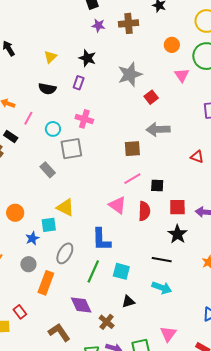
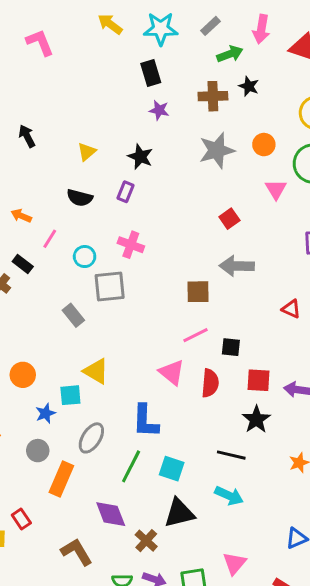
brown cross: (129, 23) -> (213, 96), moved
gray star: (130, 74) -> (217, 150), moved
black triangle: (128, 302) -> (179, 513), size x1.6

